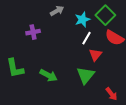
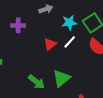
red triangle: (95, 55) -> (50, 44), moved
green arrow: (48, 75) -> (37, 82), moved

